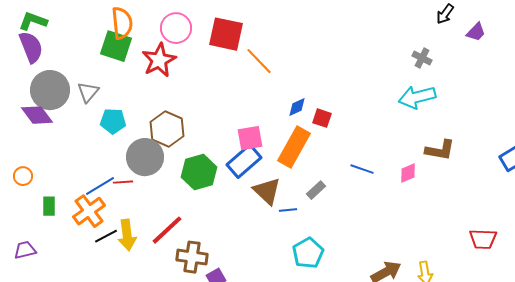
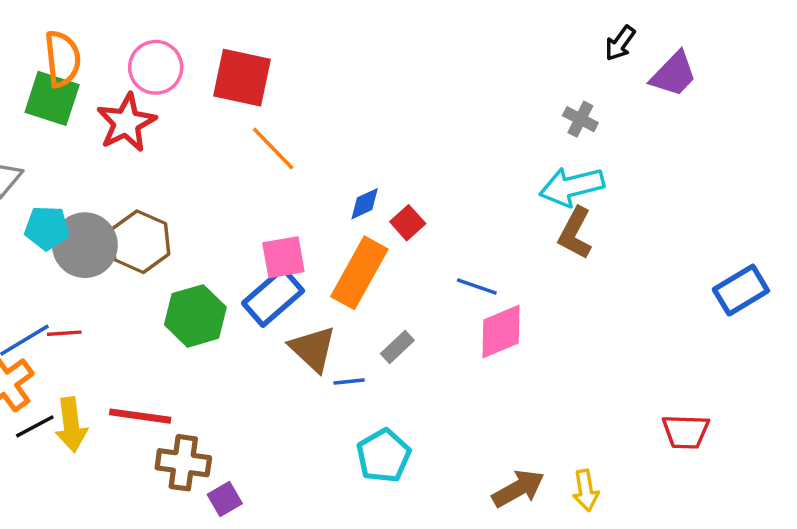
purple trapezoid: (476, 32) -> (674, 74), size x1.4
orange line: (259, 61) -> (273, 148), moved
red square: (322, 118) -> (408, 223), turned 30
brown L-shape: (440, 150) -> (575, 233), moved, turned 108
gray circle: (145, 157) -> (85, 245), moved
blue line: (362, 169) -> (477, 287), moved
pink diamond: (408, 173) -> (501, 331), moved, size x1.6
red line: (167, 230) -> (140, 416), turned 51

